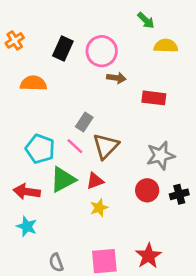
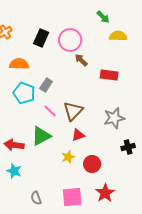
brown arrow: (116, 78) -> (81, 60), turned -144
gray rectangle: (84, 122) -> (46, 85), moved
cyan pentagon: (40, 149) -> (24, 93), moved
red triangle: (95, 181) -> (78, 135), moved
red circle: (147, 190) -> (92, 164), moved

